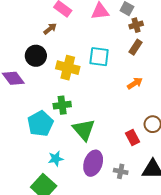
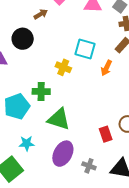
yellow cross: (68, 68) -> (63, 67), moved, size x0.7
orange arrow: (135, 83) -> (106, 68), moved, turned 140
green triangle: (84, 130) -> (59, 119), turned -40

